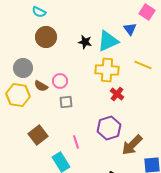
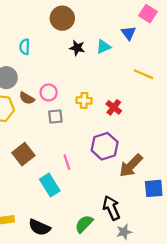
cyan semicircle: (39, 12) -> (25, 47), moved, turned 64
brown circle: (46, 37) -> (62, 18), moved
cyan triangle: (108, 41) -> (103, 47), size x0.6
yellow cross: (107, 70) -> (84, 100), moved, size x0.6

